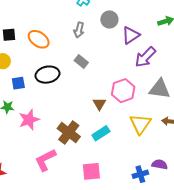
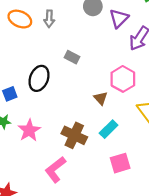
gray arrow: (79, 30) -> (49, 19), moved
orange ellipse: (39, 39) -> (20, 19), moved
black ellipse: (48, 75) -> (39, 78), turned -45
pink square: (91, 171) -> (120, 163), moved

